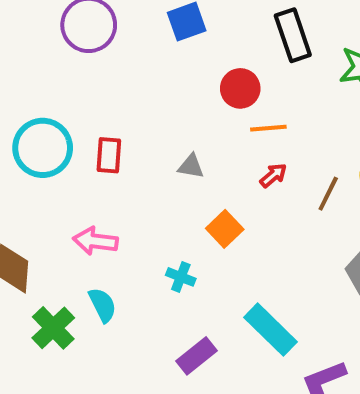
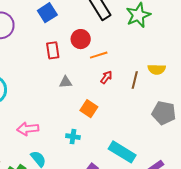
red rectangle: (109, 155) -> (53, 50), moved

